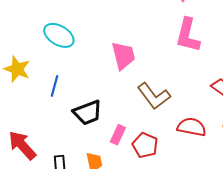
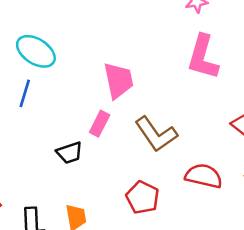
blue line: (55, 86) -> (25, 93), moved
black trapezoid: (88, 113) -> (70, 153), size x0.7
pink rectangle: (118, 135) -> (100, 124), moved

